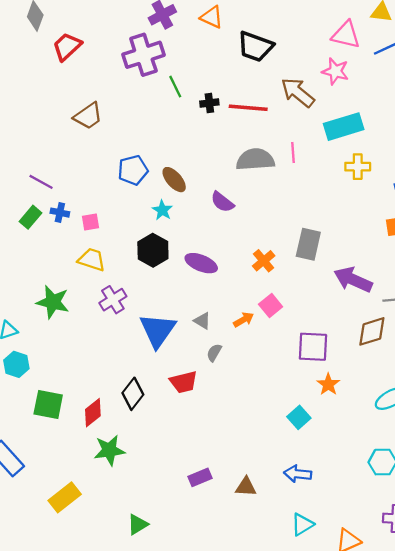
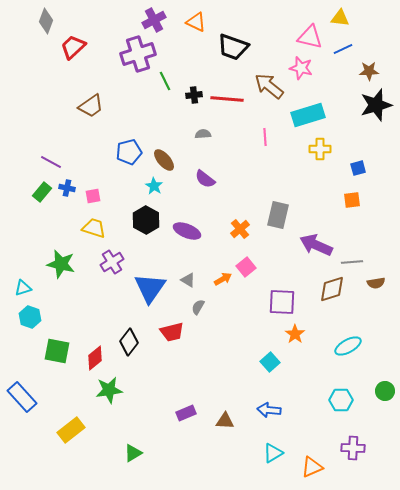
gray semicircle: (255, 160) -> (203, 134), moved, size x0.5

